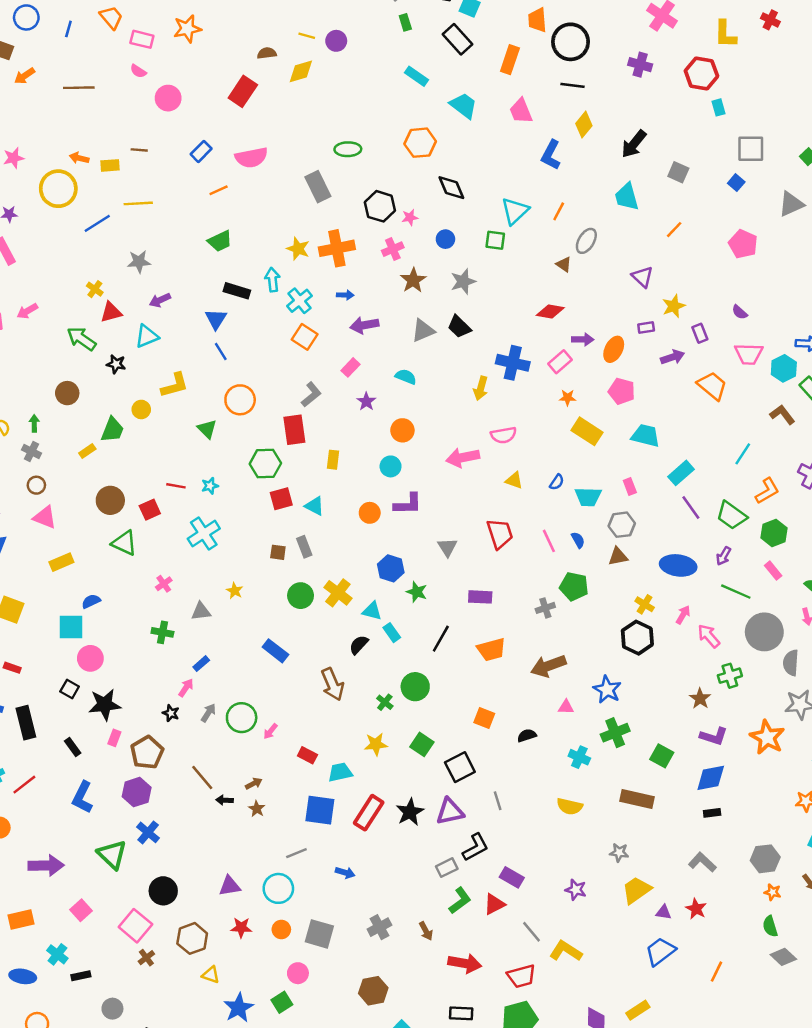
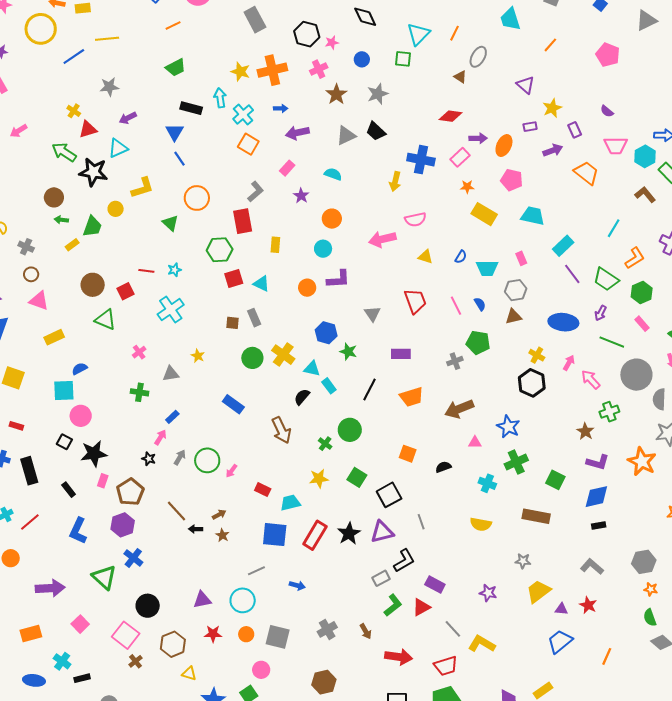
black star: (116, 364) -> (93, 172), size x1.8
green arrow: (34, 423) -> (61, 220), moved, turned -80

